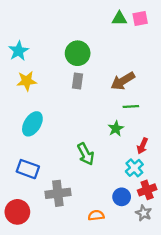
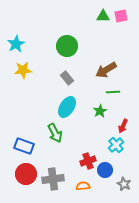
gray rectangle: (78, 81) -> (67, 78), moved, turned -48
cyan ellipse: (32, 124) -> (67, 107), moved
green arrow: (86, 154) -> (55, 133), moved
red cross: (147, 190) -> (88, 161), moved
gray cross: (58, 193) -> (53, 179), moved
red circle: (17, 212) -> (26, 174), moved

